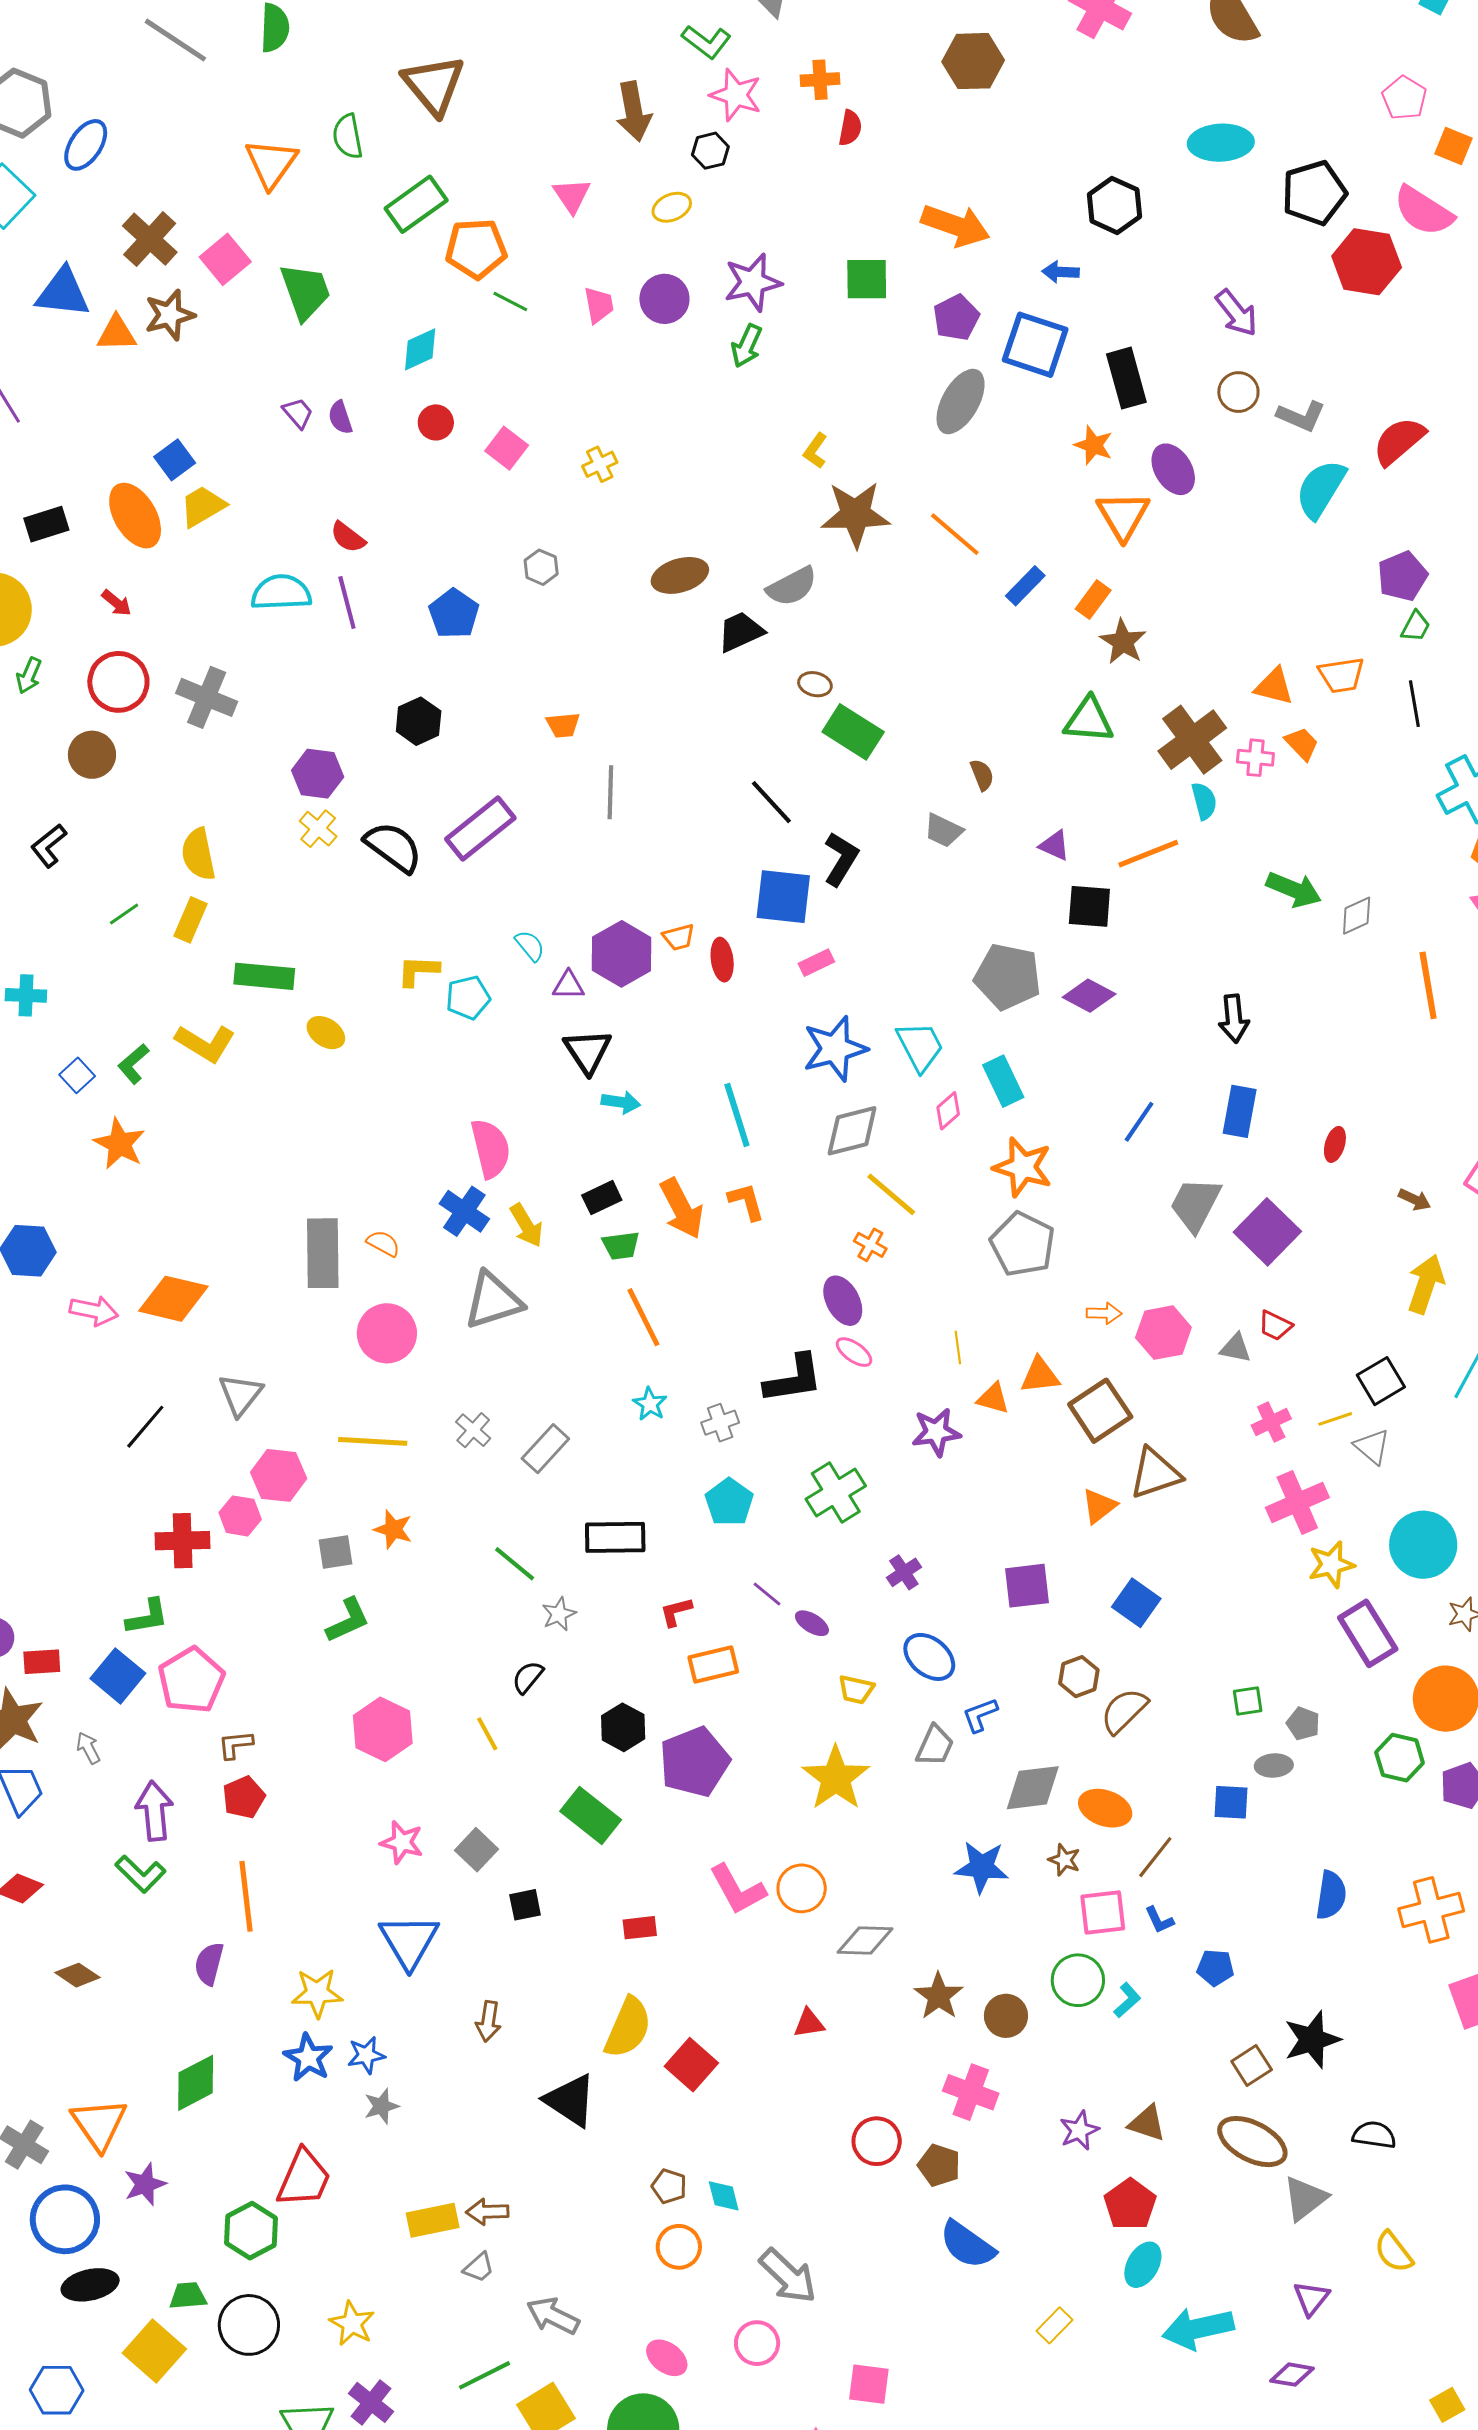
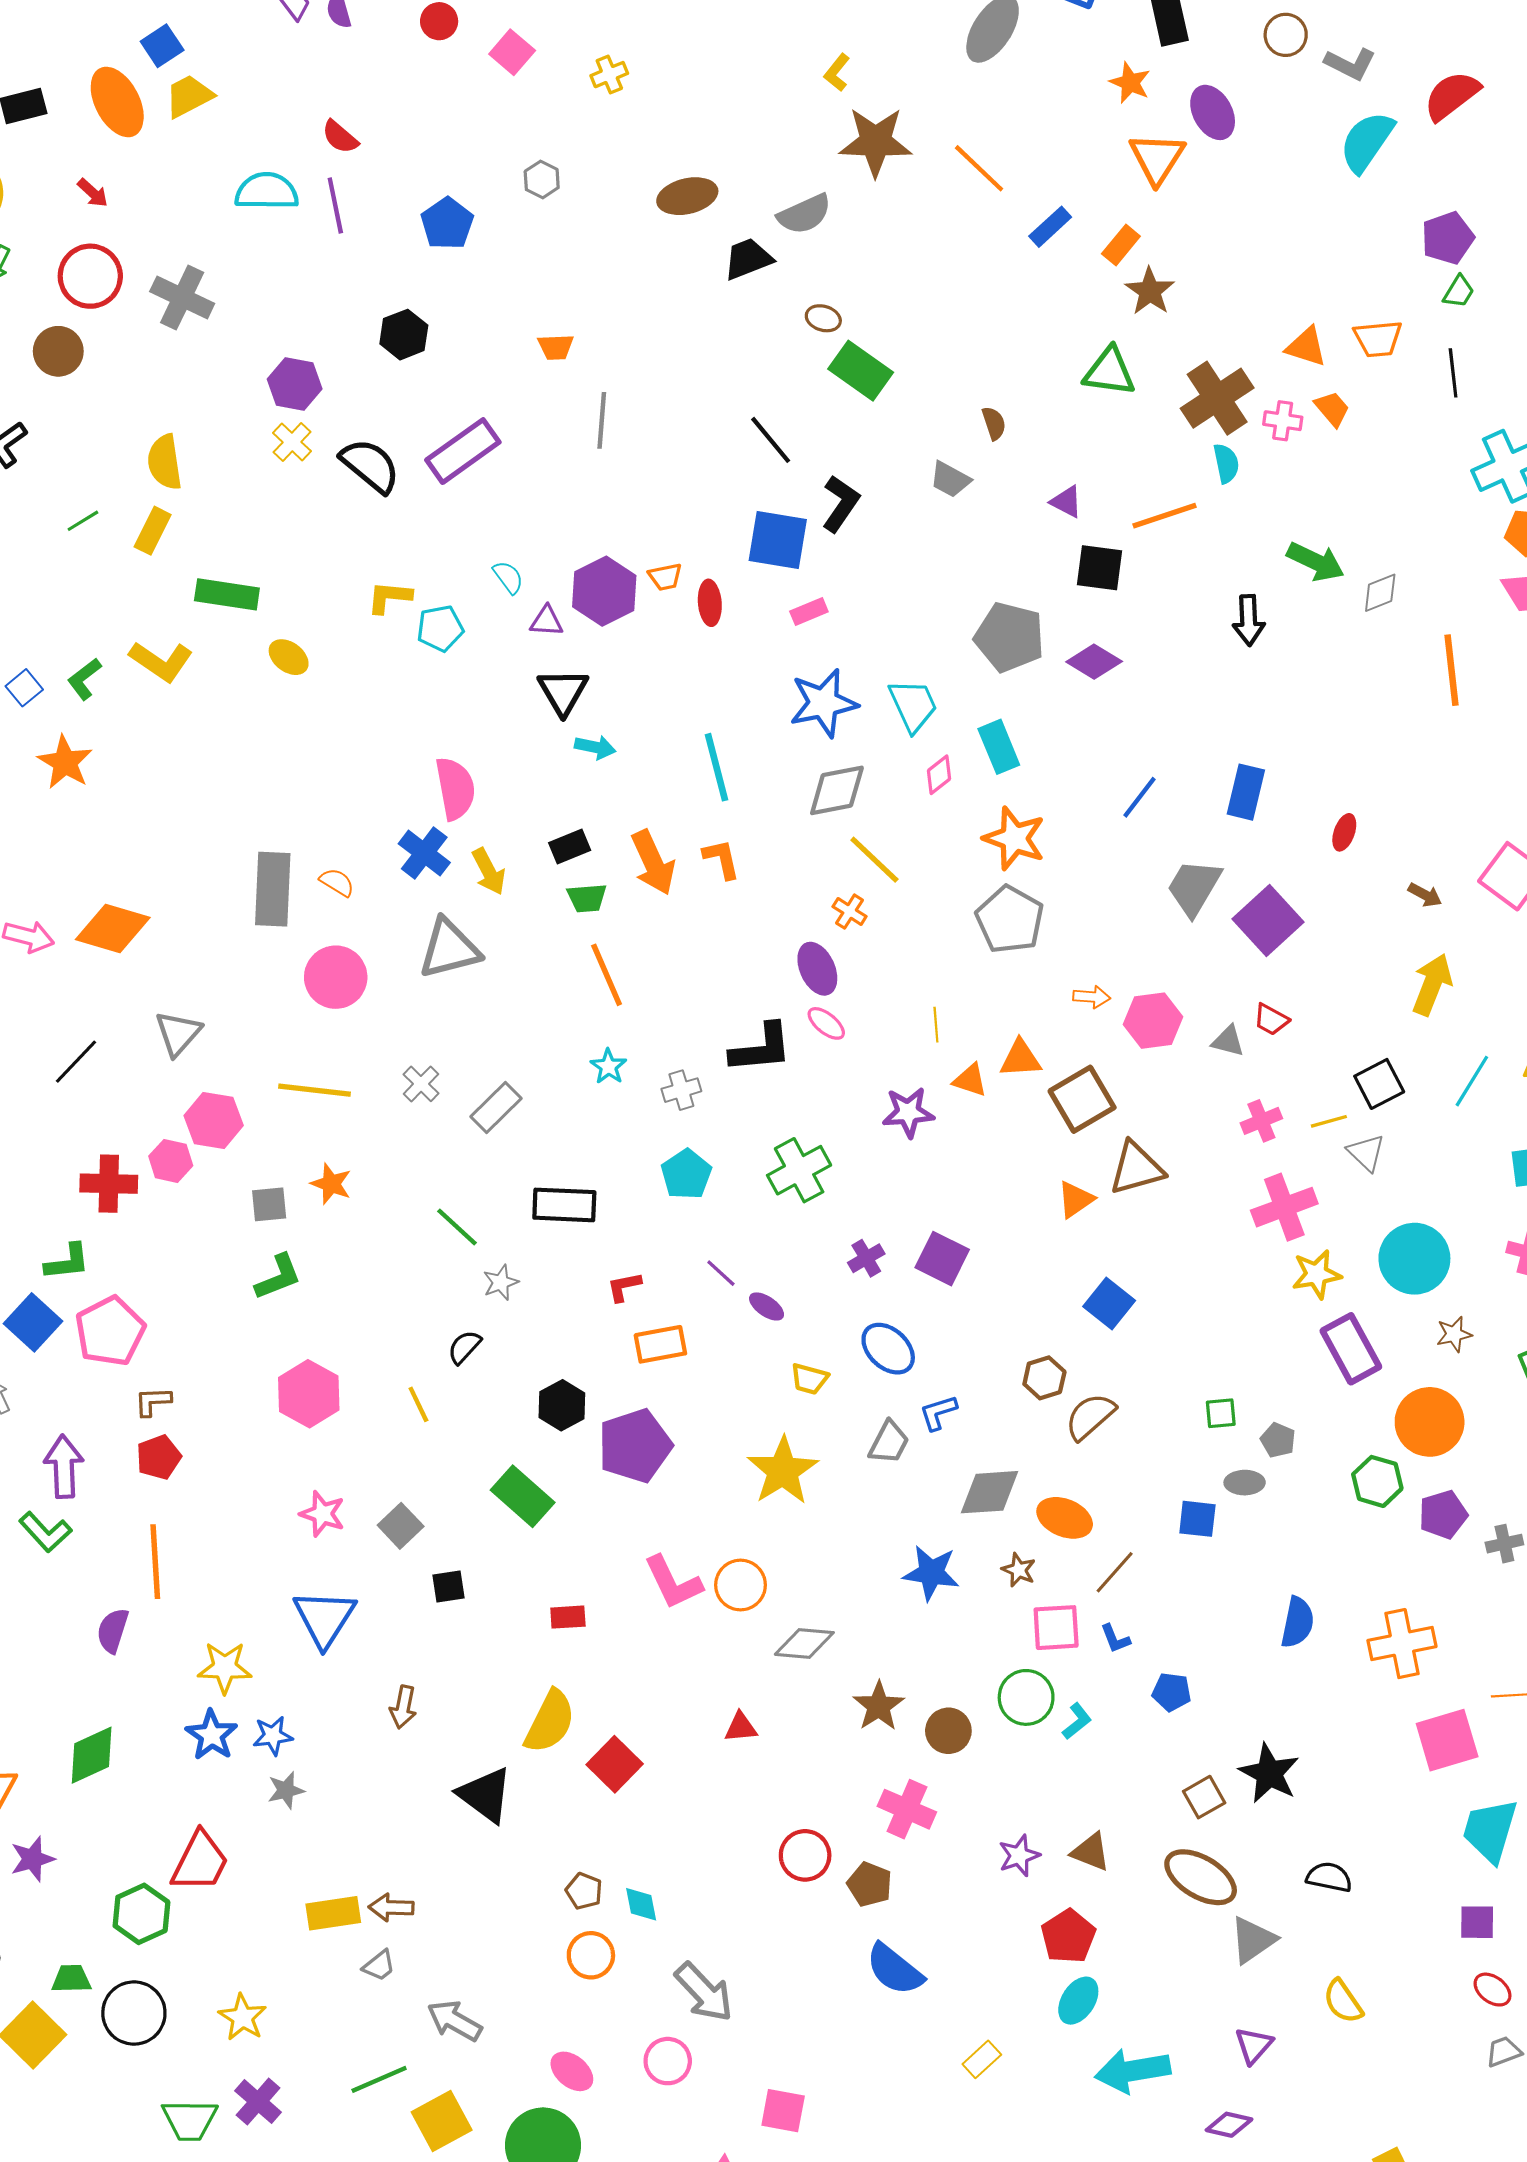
black arrow: (1234, 1019) -> (1249, 620), moved
purple square: (1027, 1586) -> (942, 1259), moved, turned 30
black star: (1312, 2040) -> (1269, 1773), turned -30

